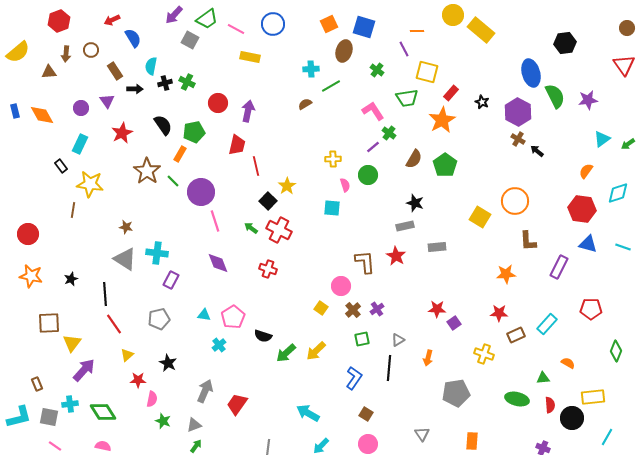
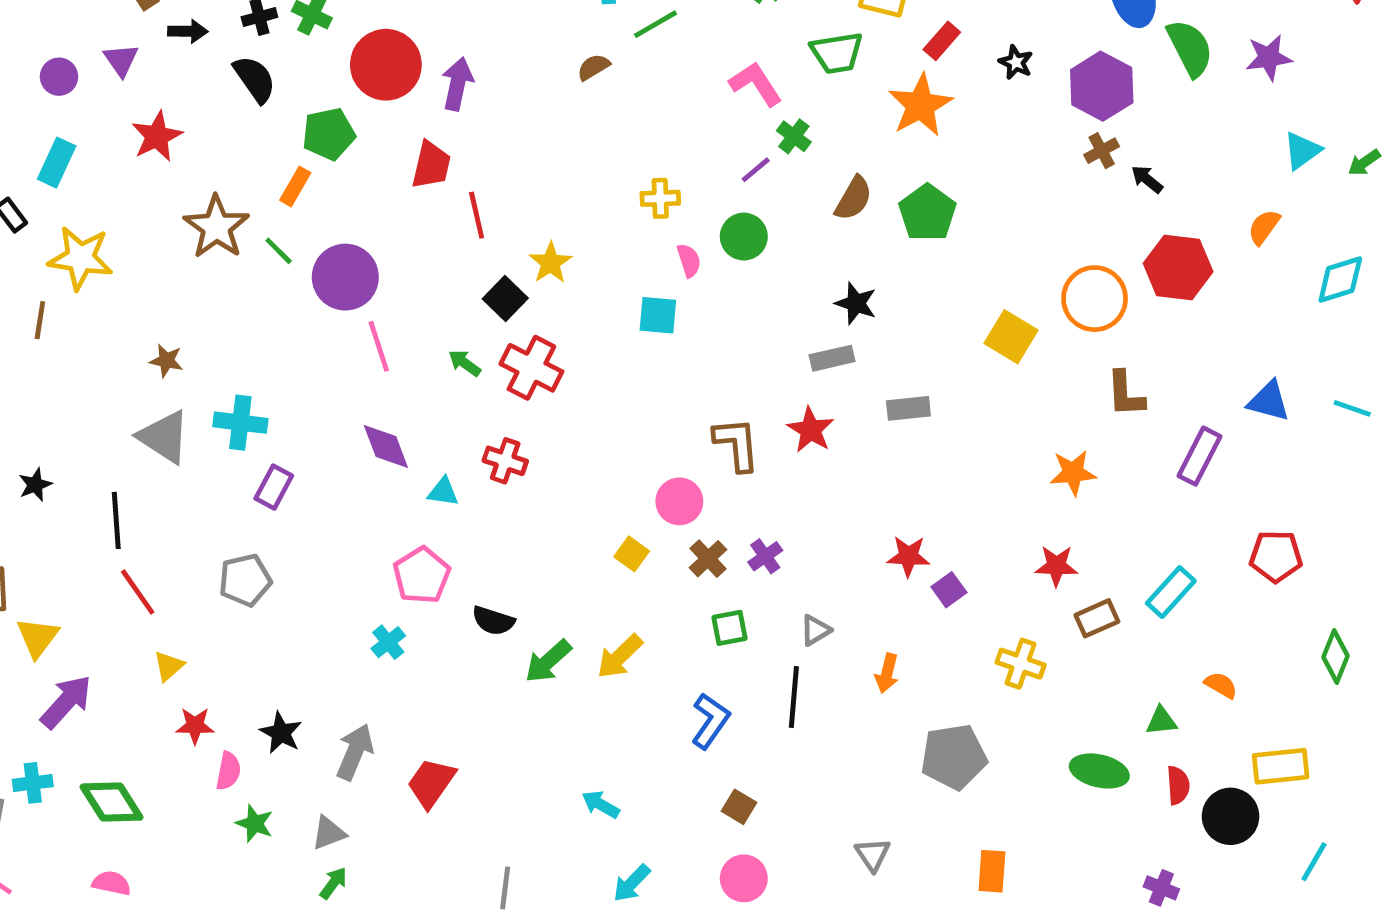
red circle: (218, 103) -> (386, 65), size x1.5
black semicircle: (163, 125) -> (255, 79), moved
brown cross: (518, 139) -> (1102, 151), turned 32
red hexagon: (582, 209) -> (1178, 268), moved
cyan triangle: (204, 315) -> (443, 492), moved
black star: (168, 363) -> (281, 733), moved
cyan arrow: (308, 413) -> (601, 804), size x0.7

